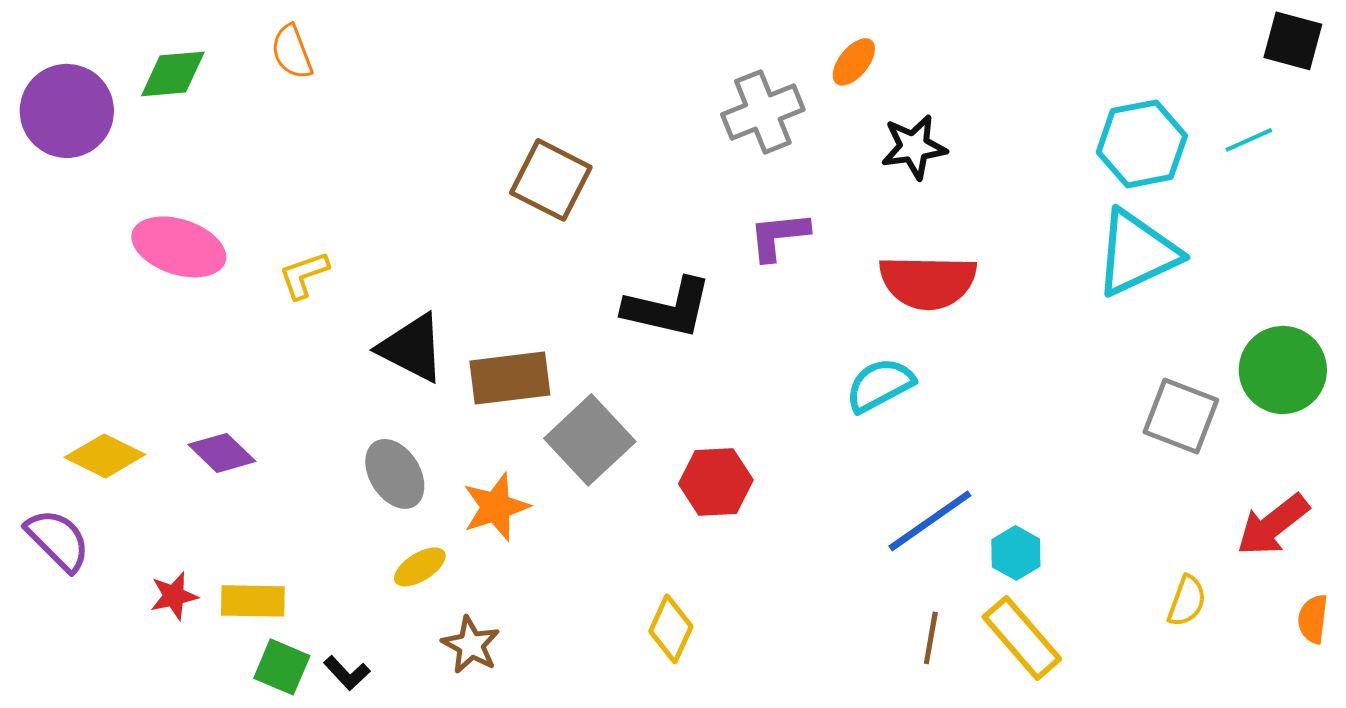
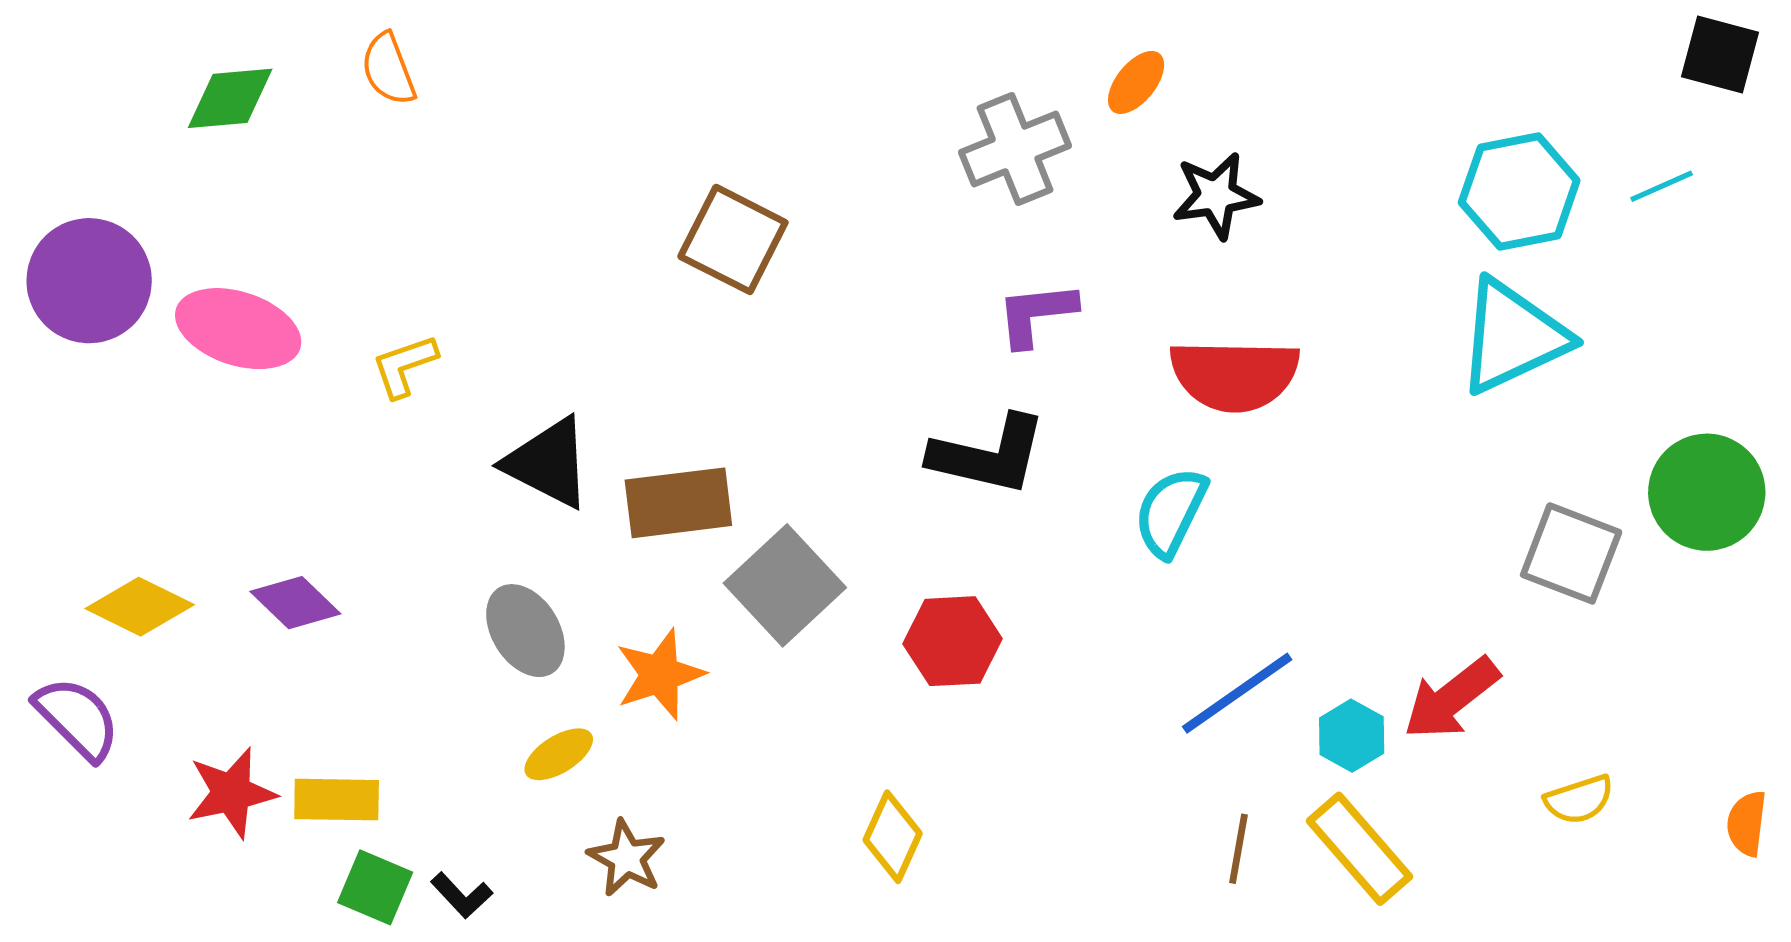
purple circle: (67, 111) -> (89, 281), moved
black L-shape: (668, 308) -> (988, 455), moved
cyan semicircle: (880, 385) -> (1171, 512), turned -36
red arrow: (1273, 525) -> (1451, 698), moved
red star: (174, 596) -> (231, 793), size x1.4
yellow semicircle: (1187, 601) -> (1579, 800), turned 52

